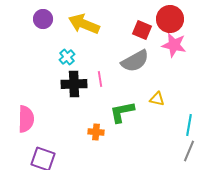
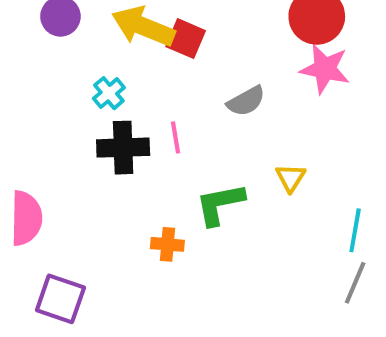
red square: (142, 30) -> (186, 39), moved
gray semicircle: (135, 61) -> (246, 101), size x0.7
yellow triangle: (157, 99) -> (291, 178), turned 49

